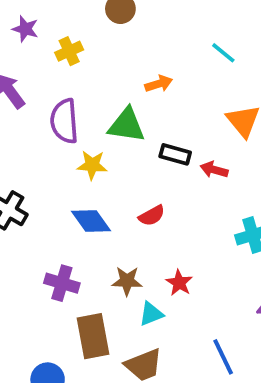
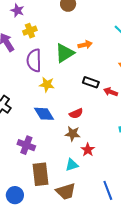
yellow cross: (69, 51) -> (30, 31), moved
green triangle: (126, 125) -> (65, 53), moved, turned -45
brown star: (127, 281) -> (73, 134), moved

